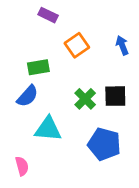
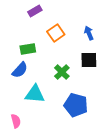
purple rectangle: (48, 15) -> (35, 11), turned -56
black square: (115, 96) -> (89, 60), moved

